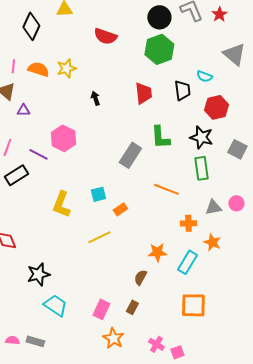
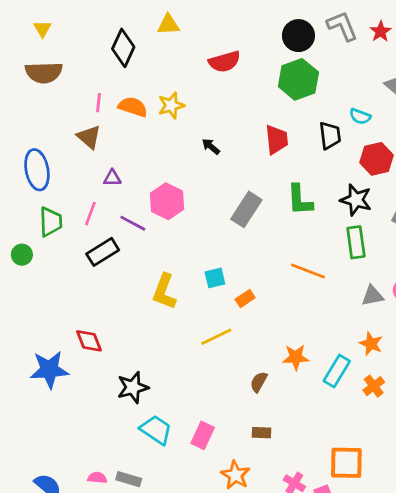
red semicircle: (105, 36) -> (225, 62), turned -35
black arrow: (95, 98) -> (211, 146), turned -32
purple triangle: (23, 110) -> (112, 178), moved
gray rectangle: (130, 155) -> (246, 209), moved
orange cross: (188, 223) -> (374, 386), moved, turned -35
brown semicircle: (140, 277) -> (259, 382), moved
orange square: (193, 305) -> (346, 463), moved
brown rectangle: (132, 307) -> (261, 433), turned 64
pink rectangle: (101, 309) -> (203, 435), moved

